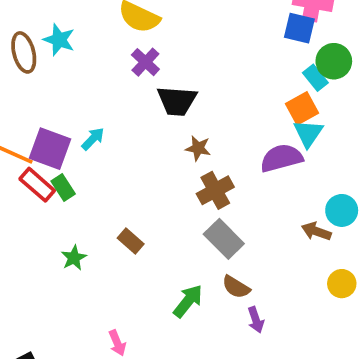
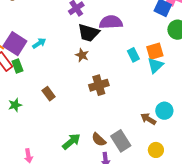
cyan rectangle: (315, 78) -> (133, 55), moved
brown star: (198, 148) -> (82, 55), moved
purple semicircle: (281, 158) -> (111, 22), moved
gray rectangle: (224, 239) -> (121, 141), moved
brown rectangle: (131, 241) -> (49, 94), moved

